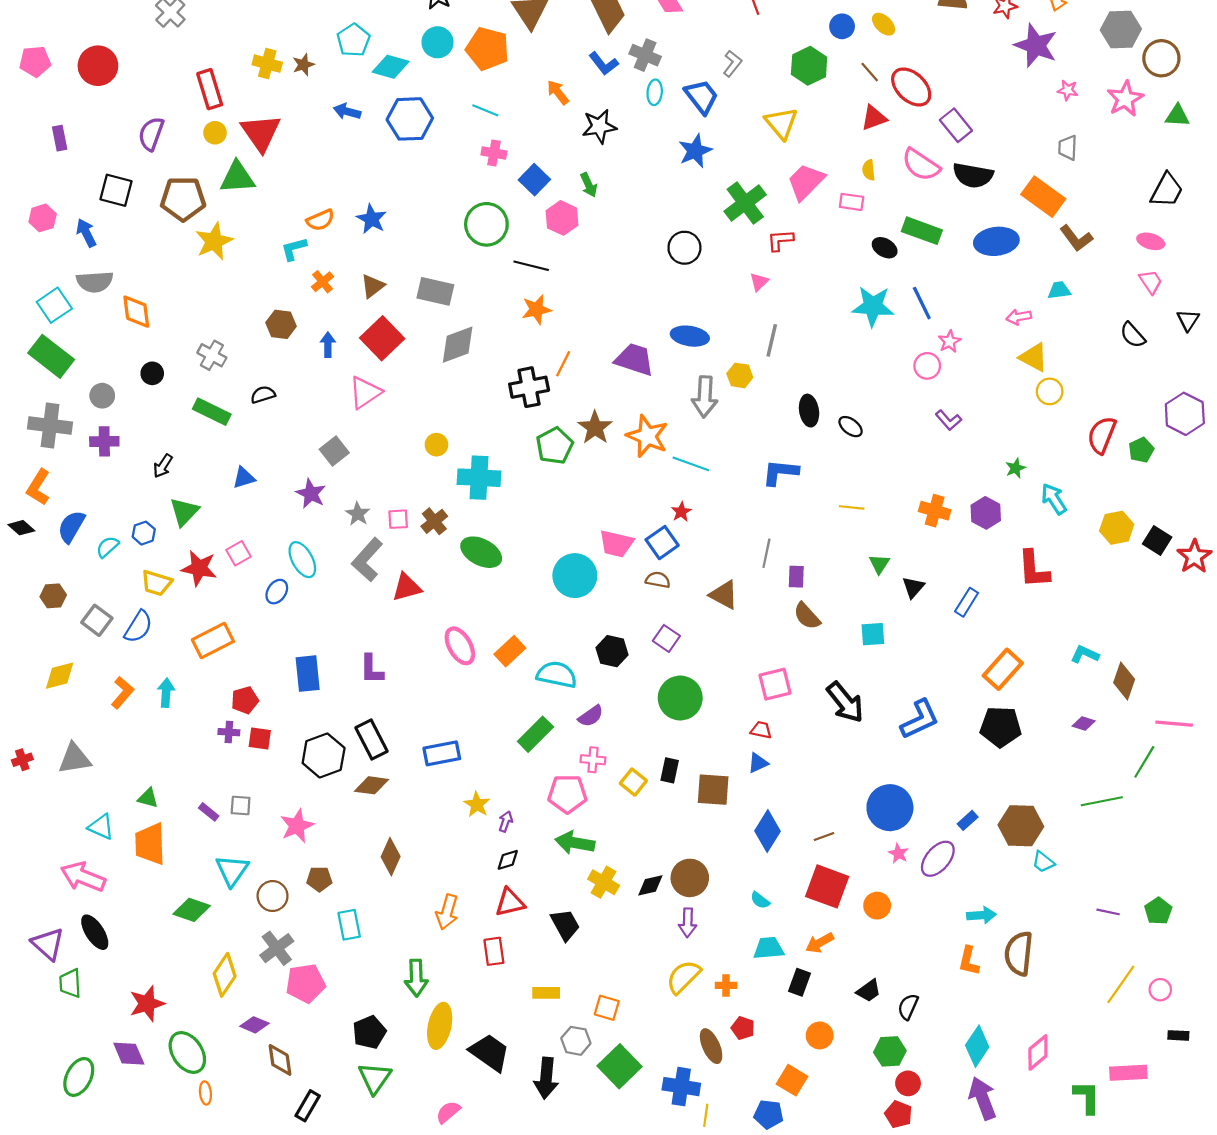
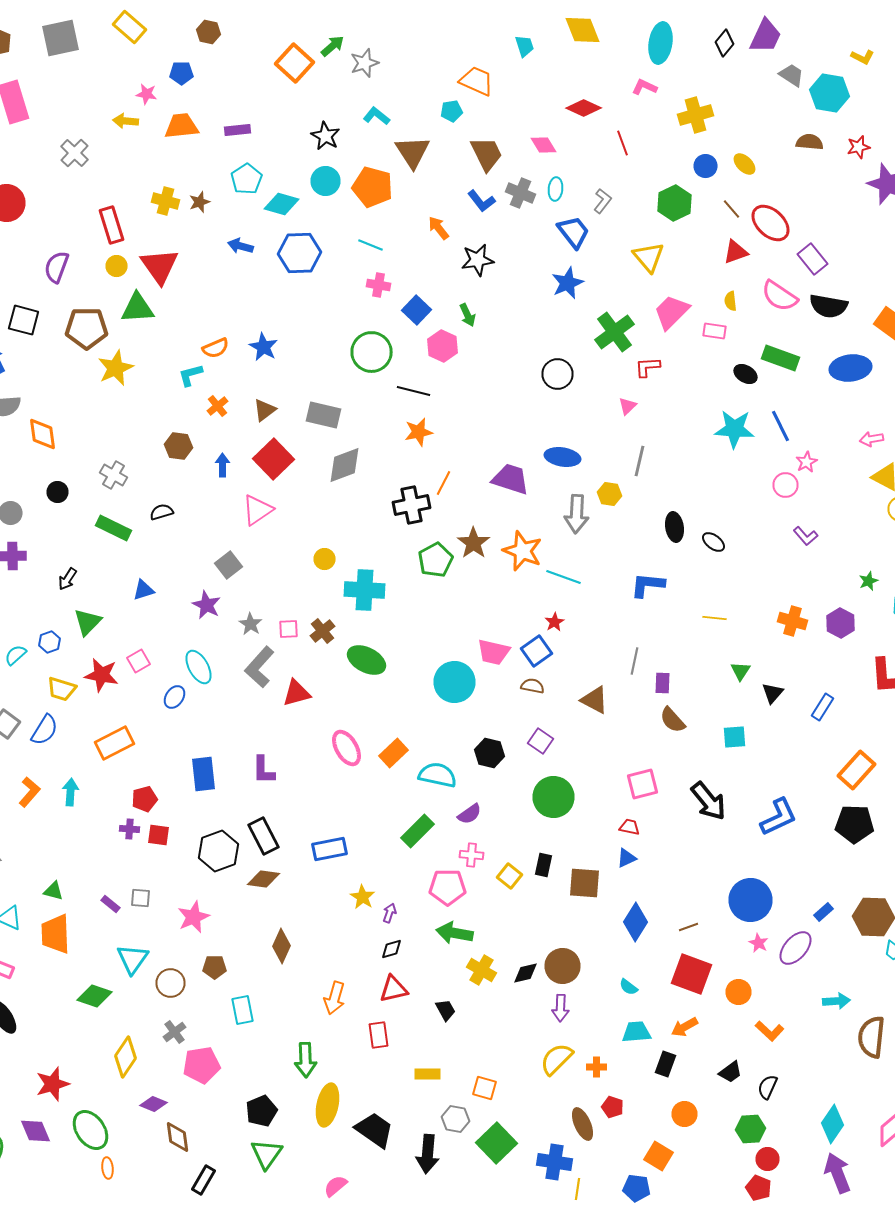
cyan ellipse: (655, 92) -> (556, 189), moved
black trapezoid: (565, 925) -> (446, 1010), size x0.7
gray cross: (277, 948) -> (174, 1032), size x0.7
orange L-shape: (969, 961) -> (770, 1031), moved, turned -60

